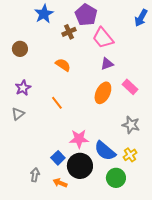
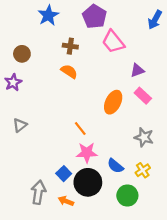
brown cross: (69, 32) -> (70, 46), moved, turned 32
purple triangle: (107, 64) -> (137, 70), moved
purple star: (23, 88) -> (13, 82), moved
orange line: (57, 103) -> (80, 129), moved
blue semicircle: (105, 151) -> (115, 166), size x0.7
gray arrow: (35, 175) -> (38, 192), size x1.5

